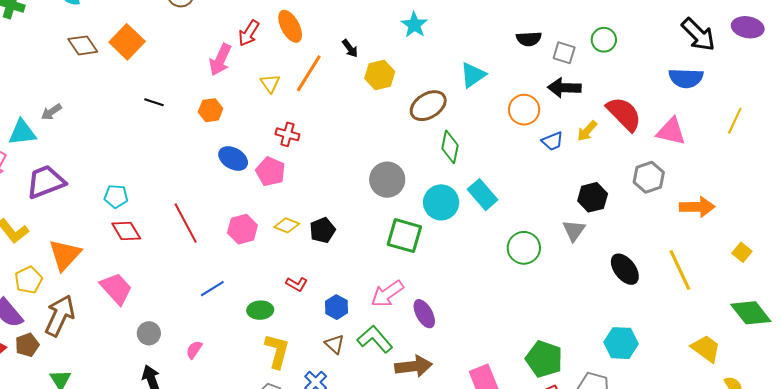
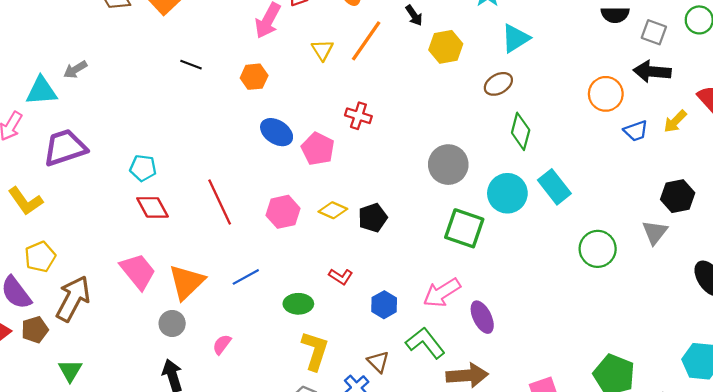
cyan triangle: (473, 75) -> (516, 38), moved
brown ellipse: (428, 106) -> (498, 84), size x0.7
red cross: (287, 134) -> (358, 116), moved
orange triangle: (65, 255) -> (187, 282), moved
brown triangle: (335, 344) -> (378, 362), moved

